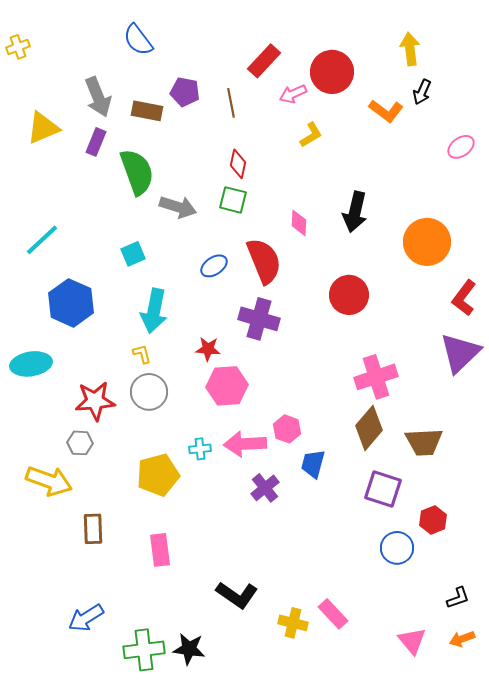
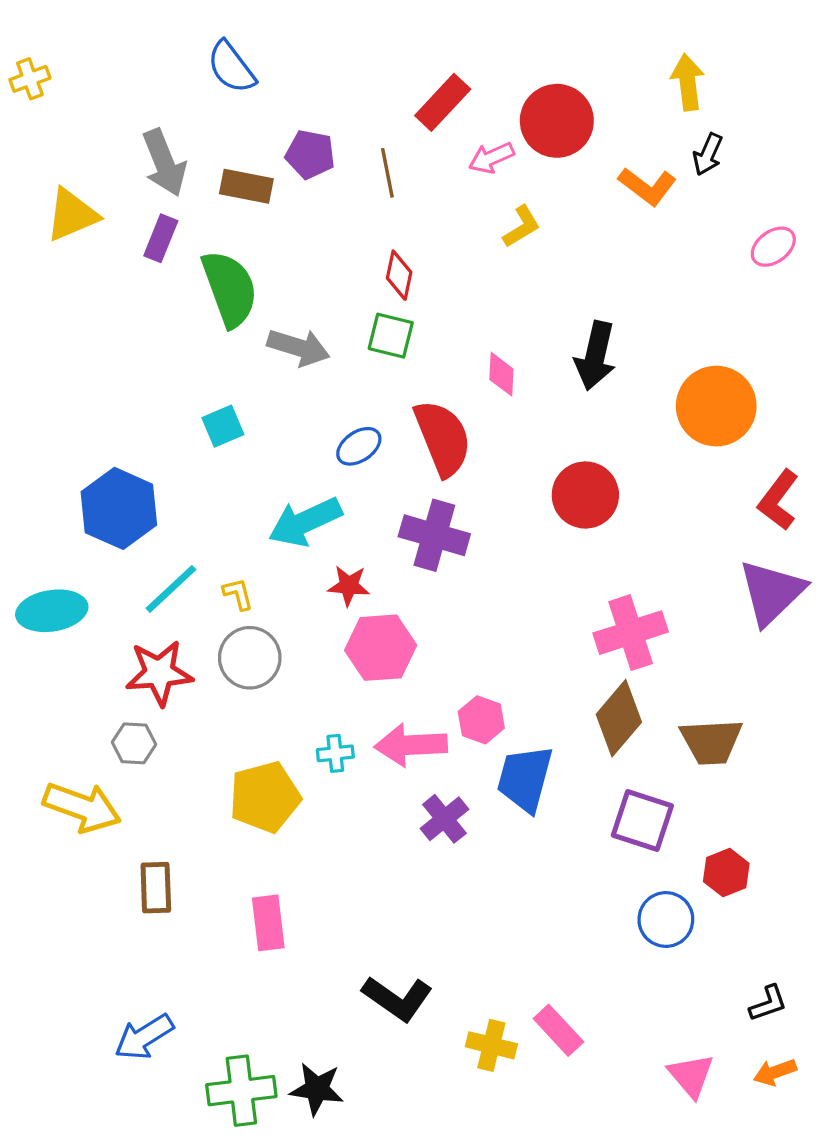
cyan line: (42, 240) -> (171, 589), moved
cyan arrow: (154, 311) -> (305, 522), moved, turned 54
blue trapezoid: (313, 464) -> (525, 779), size x1.4

